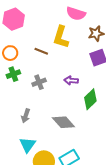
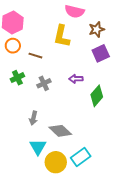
brown line: (41, 51) -> (35, 56), moved
orange circle: (10, 53) -> (13, 46), moved
gray diamond: (63, 122) -> (60, 131), moved

